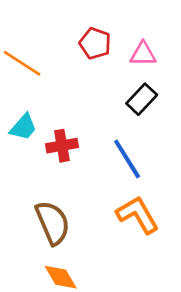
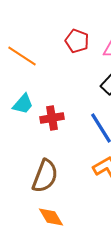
brown semicircle: (53, 223) -> (45, 176), turned 44

